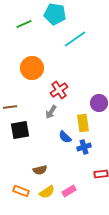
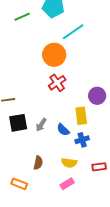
orange circle: (32, 68) -> (54, 55), moved
gray arrow: (51, 112) -> (41, 125), moved
brown semicircle: (40, 170) -> (38, 163), turned -64
yellow semicircle: (47, 192) -> (69, 163), moved, turned 42

